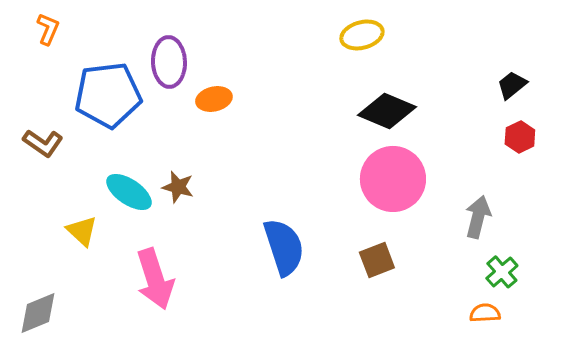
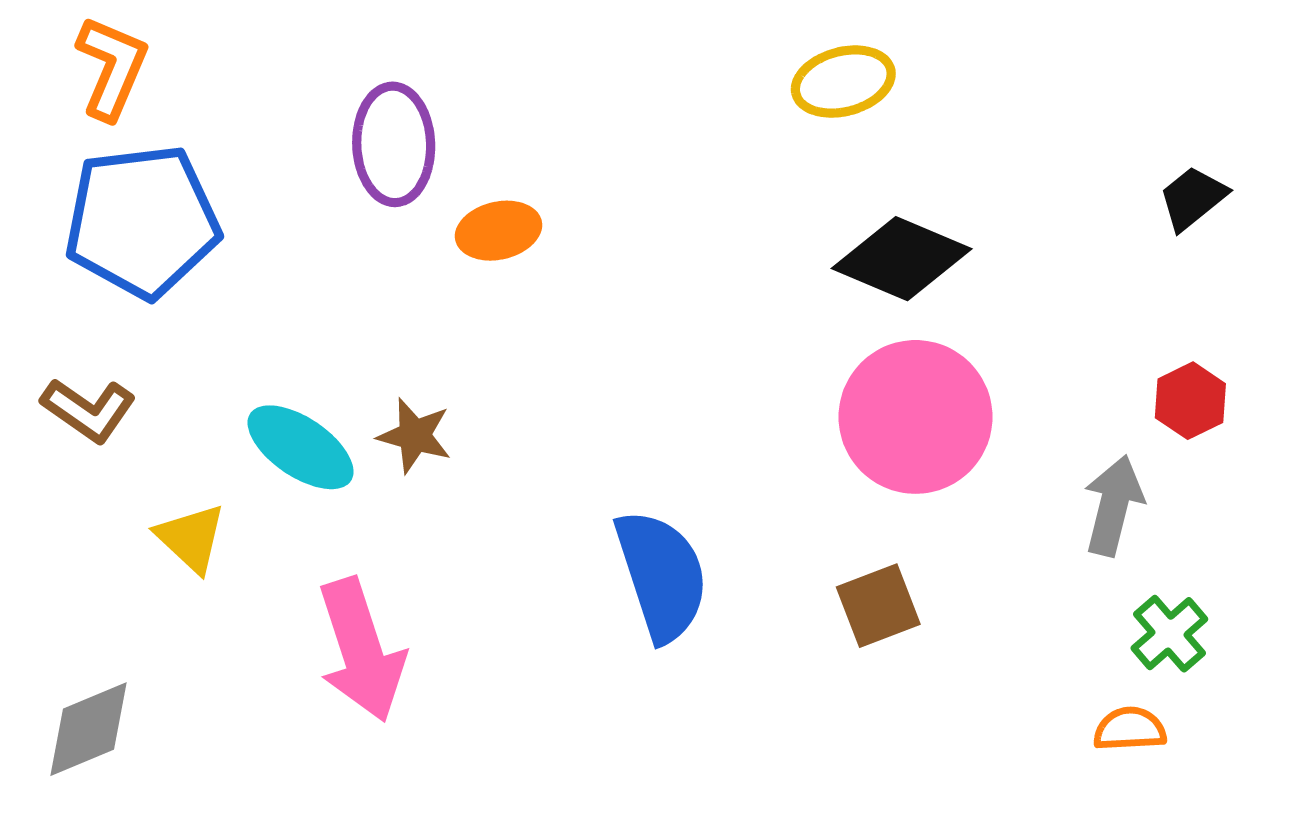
orange L-shape: (48, 29) -> (112, 68), size x1.4
blue pentagon: (108, 95) -> (142, 221), moved
red hexagon: (520, 137) -> (1190, 401), moved
brown L-shape: (43, 143) -> (89, 410), moved

